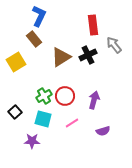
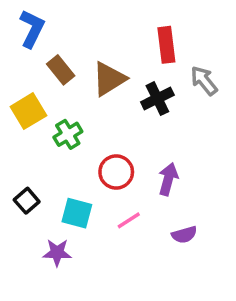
blue L-shape: (39, 16) -> (32, 29), moved
brown triangle: (61, 57) -> (109, 79), moved
green cross: (44, 96) -> (68, 134), moved

